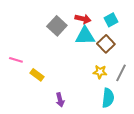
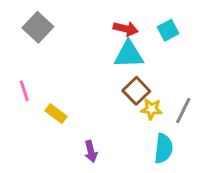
gray square: (57, 26) -> (38, 27), moved
brown square: (106, 44) -> (136, 91), moved
pink line: (16, 60) -> (24, 91), turned 56

